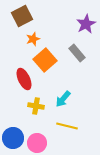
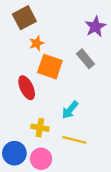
orange square: (45, 60) -> (50, 67), turned -30
yellow cross: (36, 106) -> (40, 128), moved

